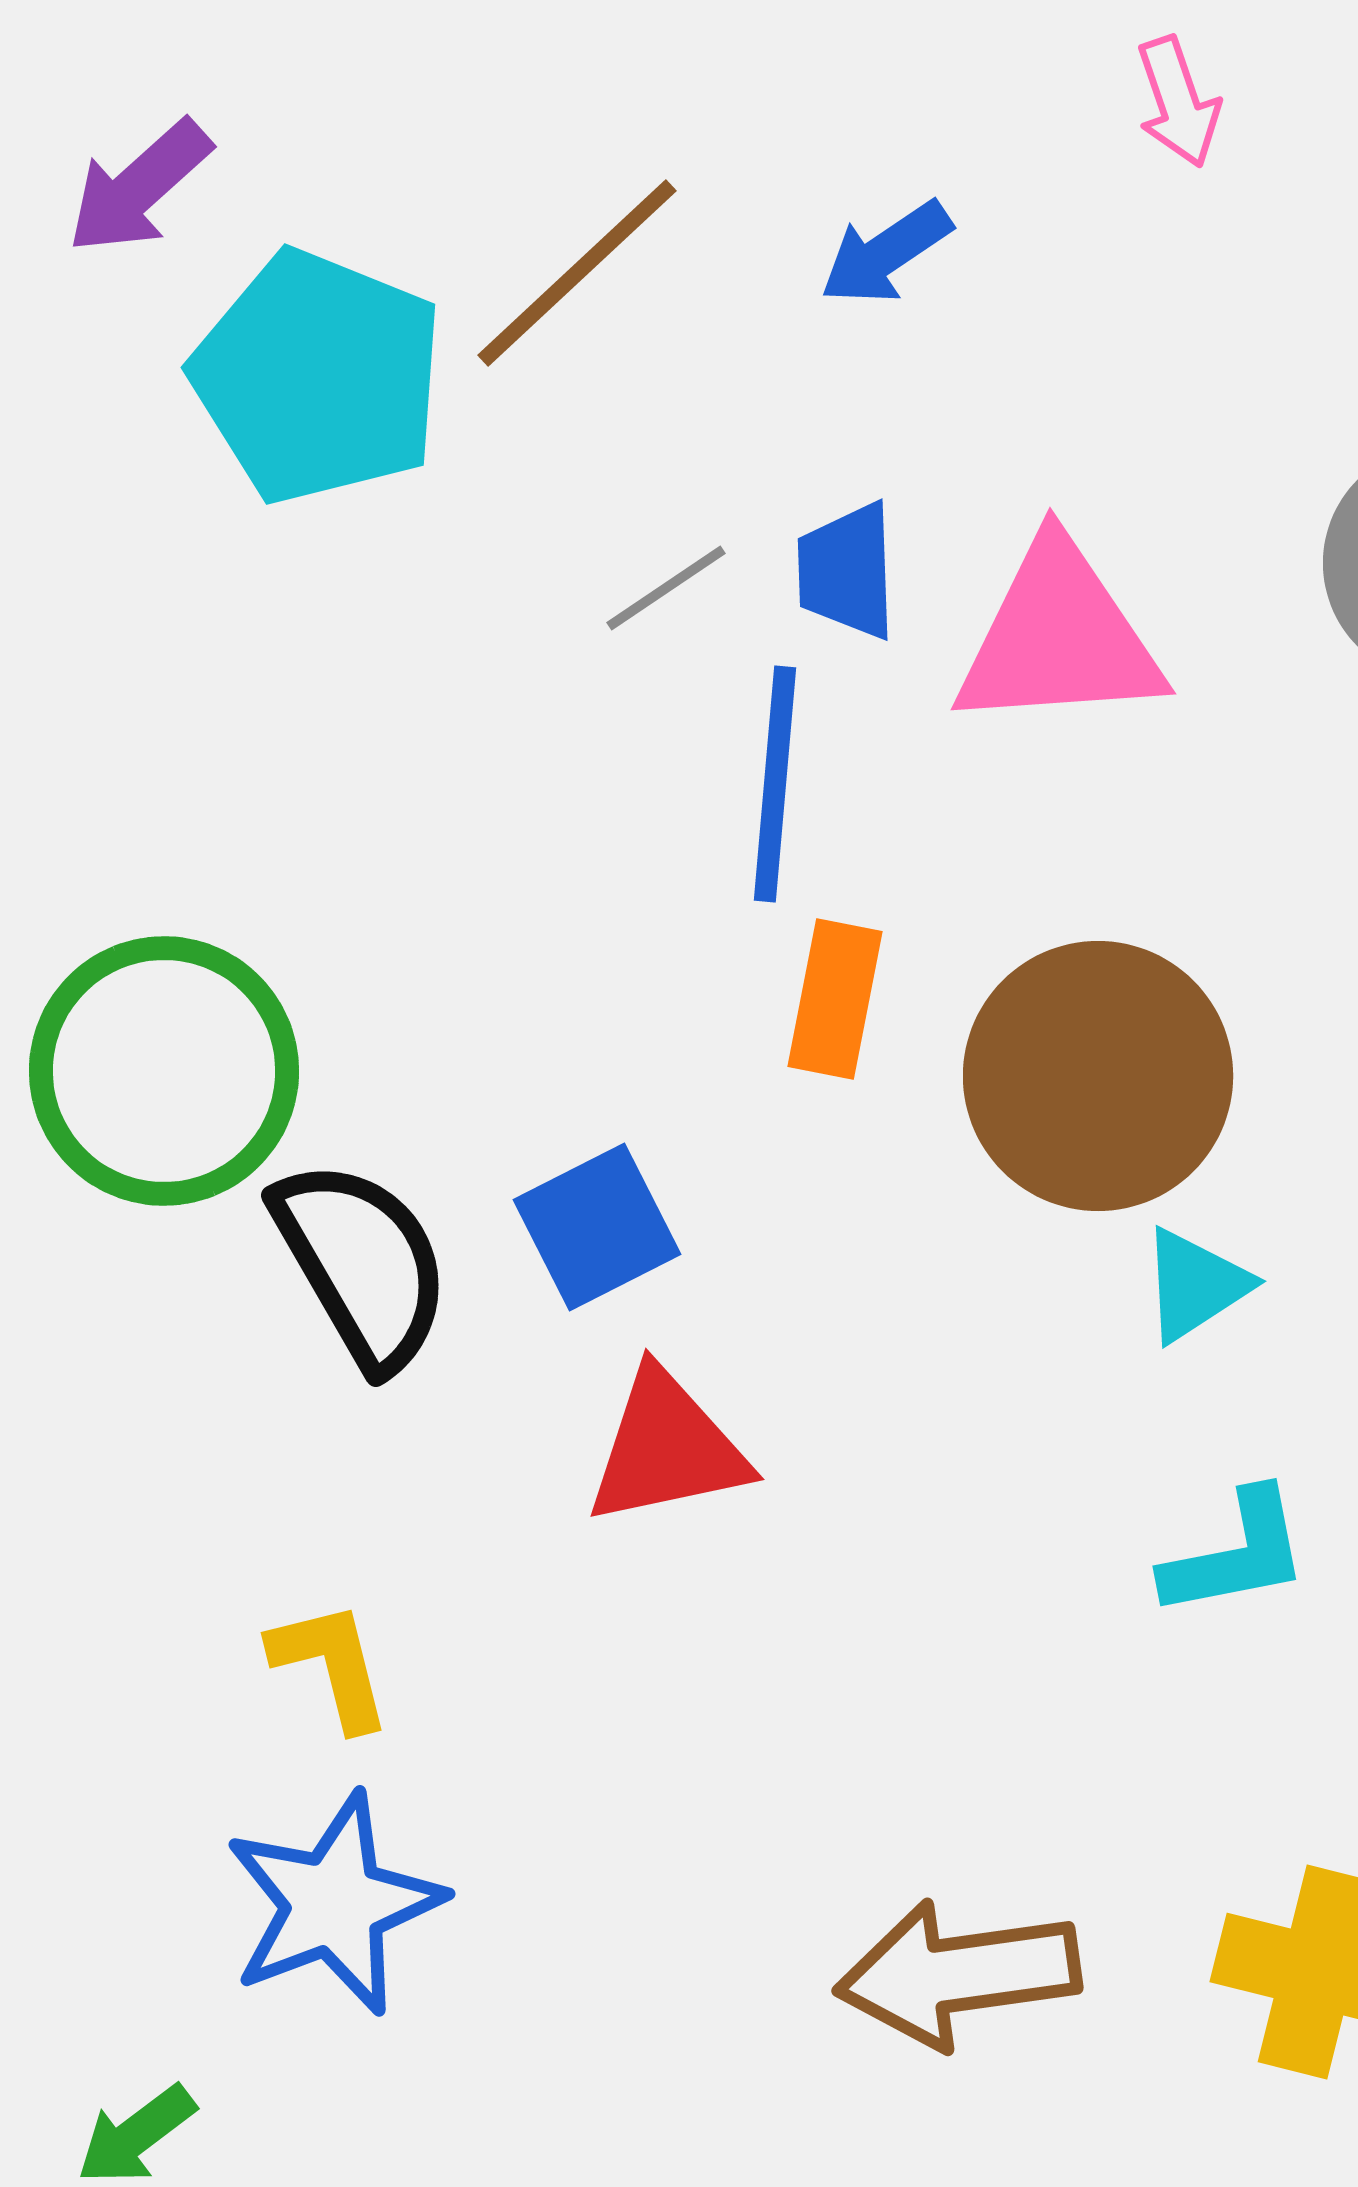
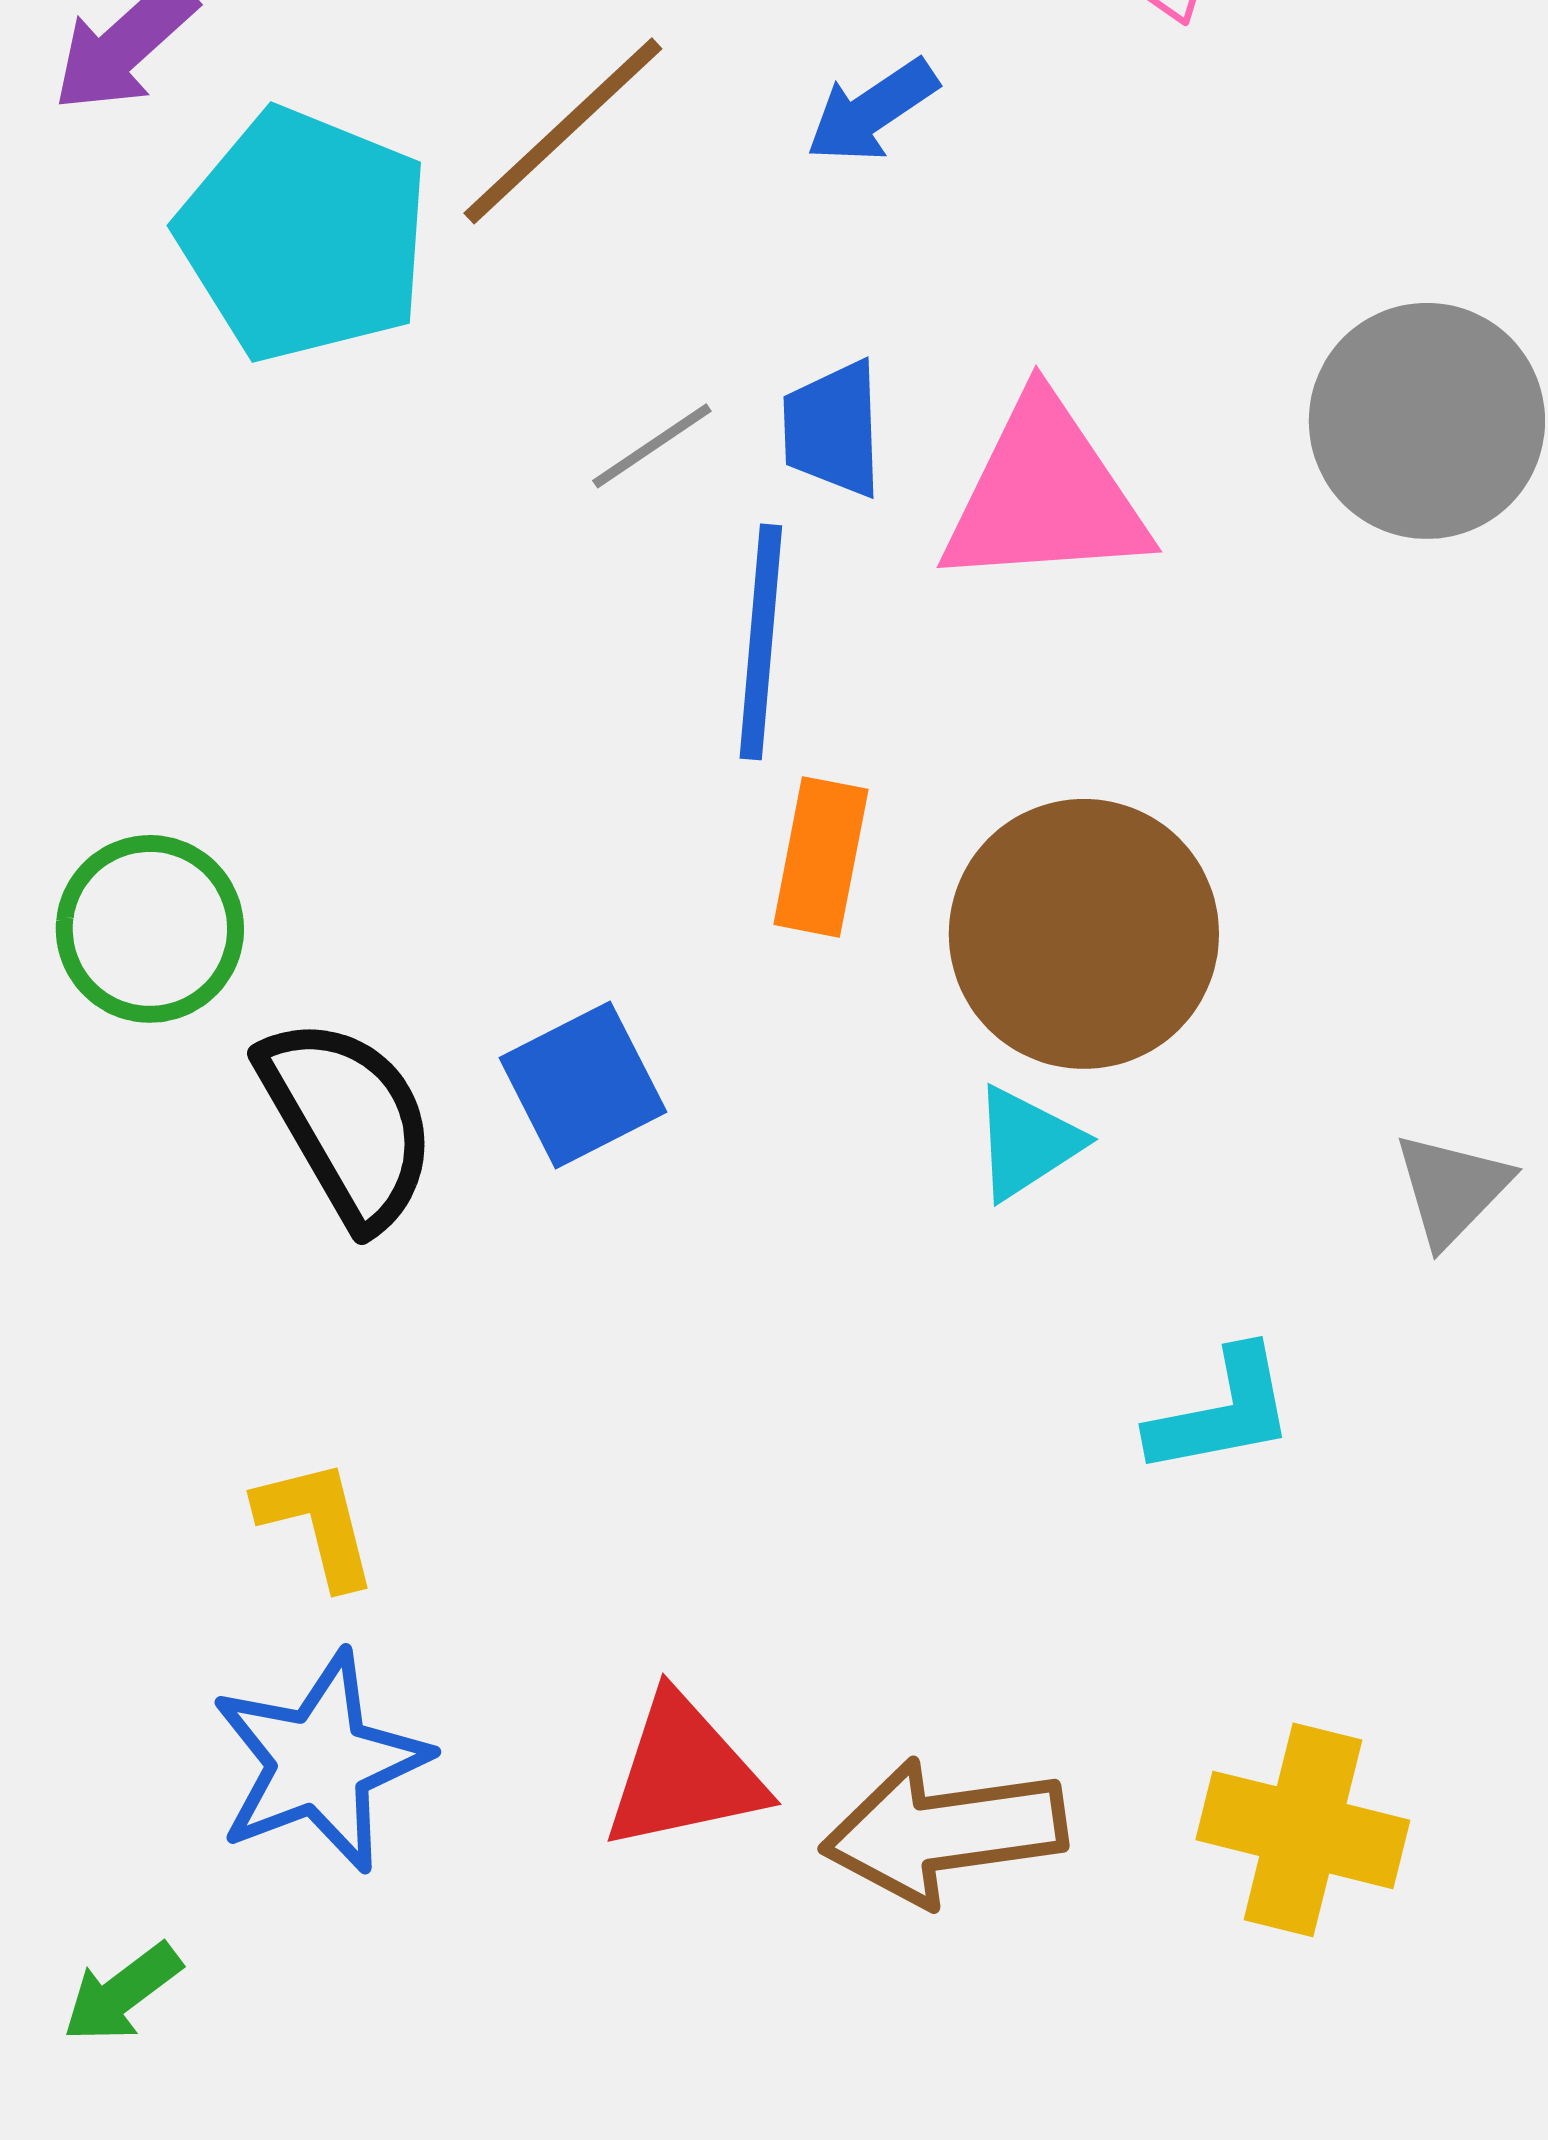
green circle: (164, 1071) -> (150, 929), size x0.7
cyan triangle: (1195, 1285) -> (1027, 1143), moved
red triangle: (667, 1448) -> (684, 1773), moved

